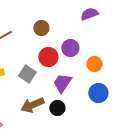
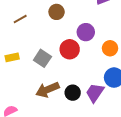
red circle: (48, 57) -> (70, 49), moved
purple trapezoid: (62, 83) -> (95, 93), moved

